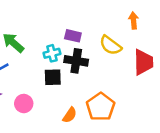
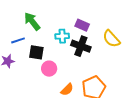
black square: (53, 77) -> (36, 52), moved
pink circle: (24, 104) -> (49, 69), moved

